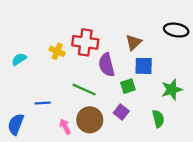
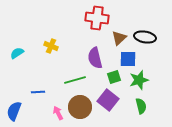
black ellipse: (176, 30) -> (145, 37), moved
red cross: (85, 42) -> (97, 18), moved
green line: (84, 90) -> (75, 80), turned -40
green star: (172, 90) -> (139, 80), moved
purple square: (121, 112) -> (108, 100), size x1.5

